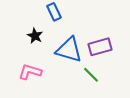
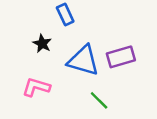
green line: (91, 75) -> (99, 100), moved

